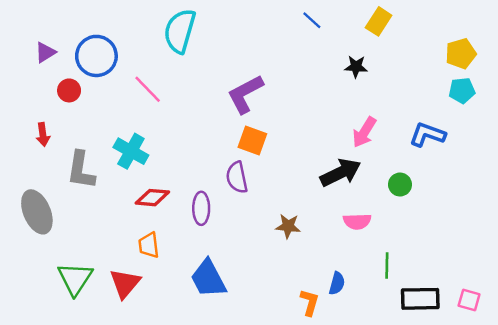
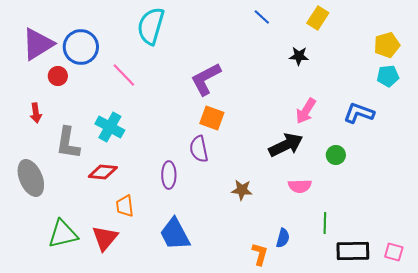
purple triangle: (45, 52) -> (38, 44), size x1.8
red diamond: (152, 198) -> (103, 172), moved
green triangle: (75, 279) -> (63, 234), turned 44

